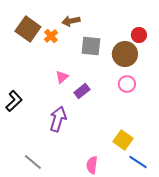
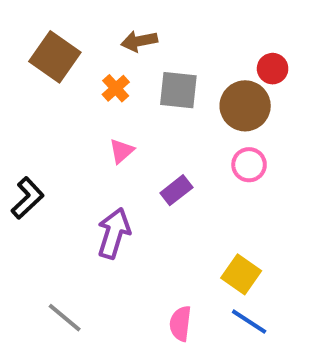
orange cross: (51, 36) -> (116, 88), moved
purple rectangle: (82, 91) -> (176, 190), moved
blue line: (138, 162) -> (249, 322), moved

